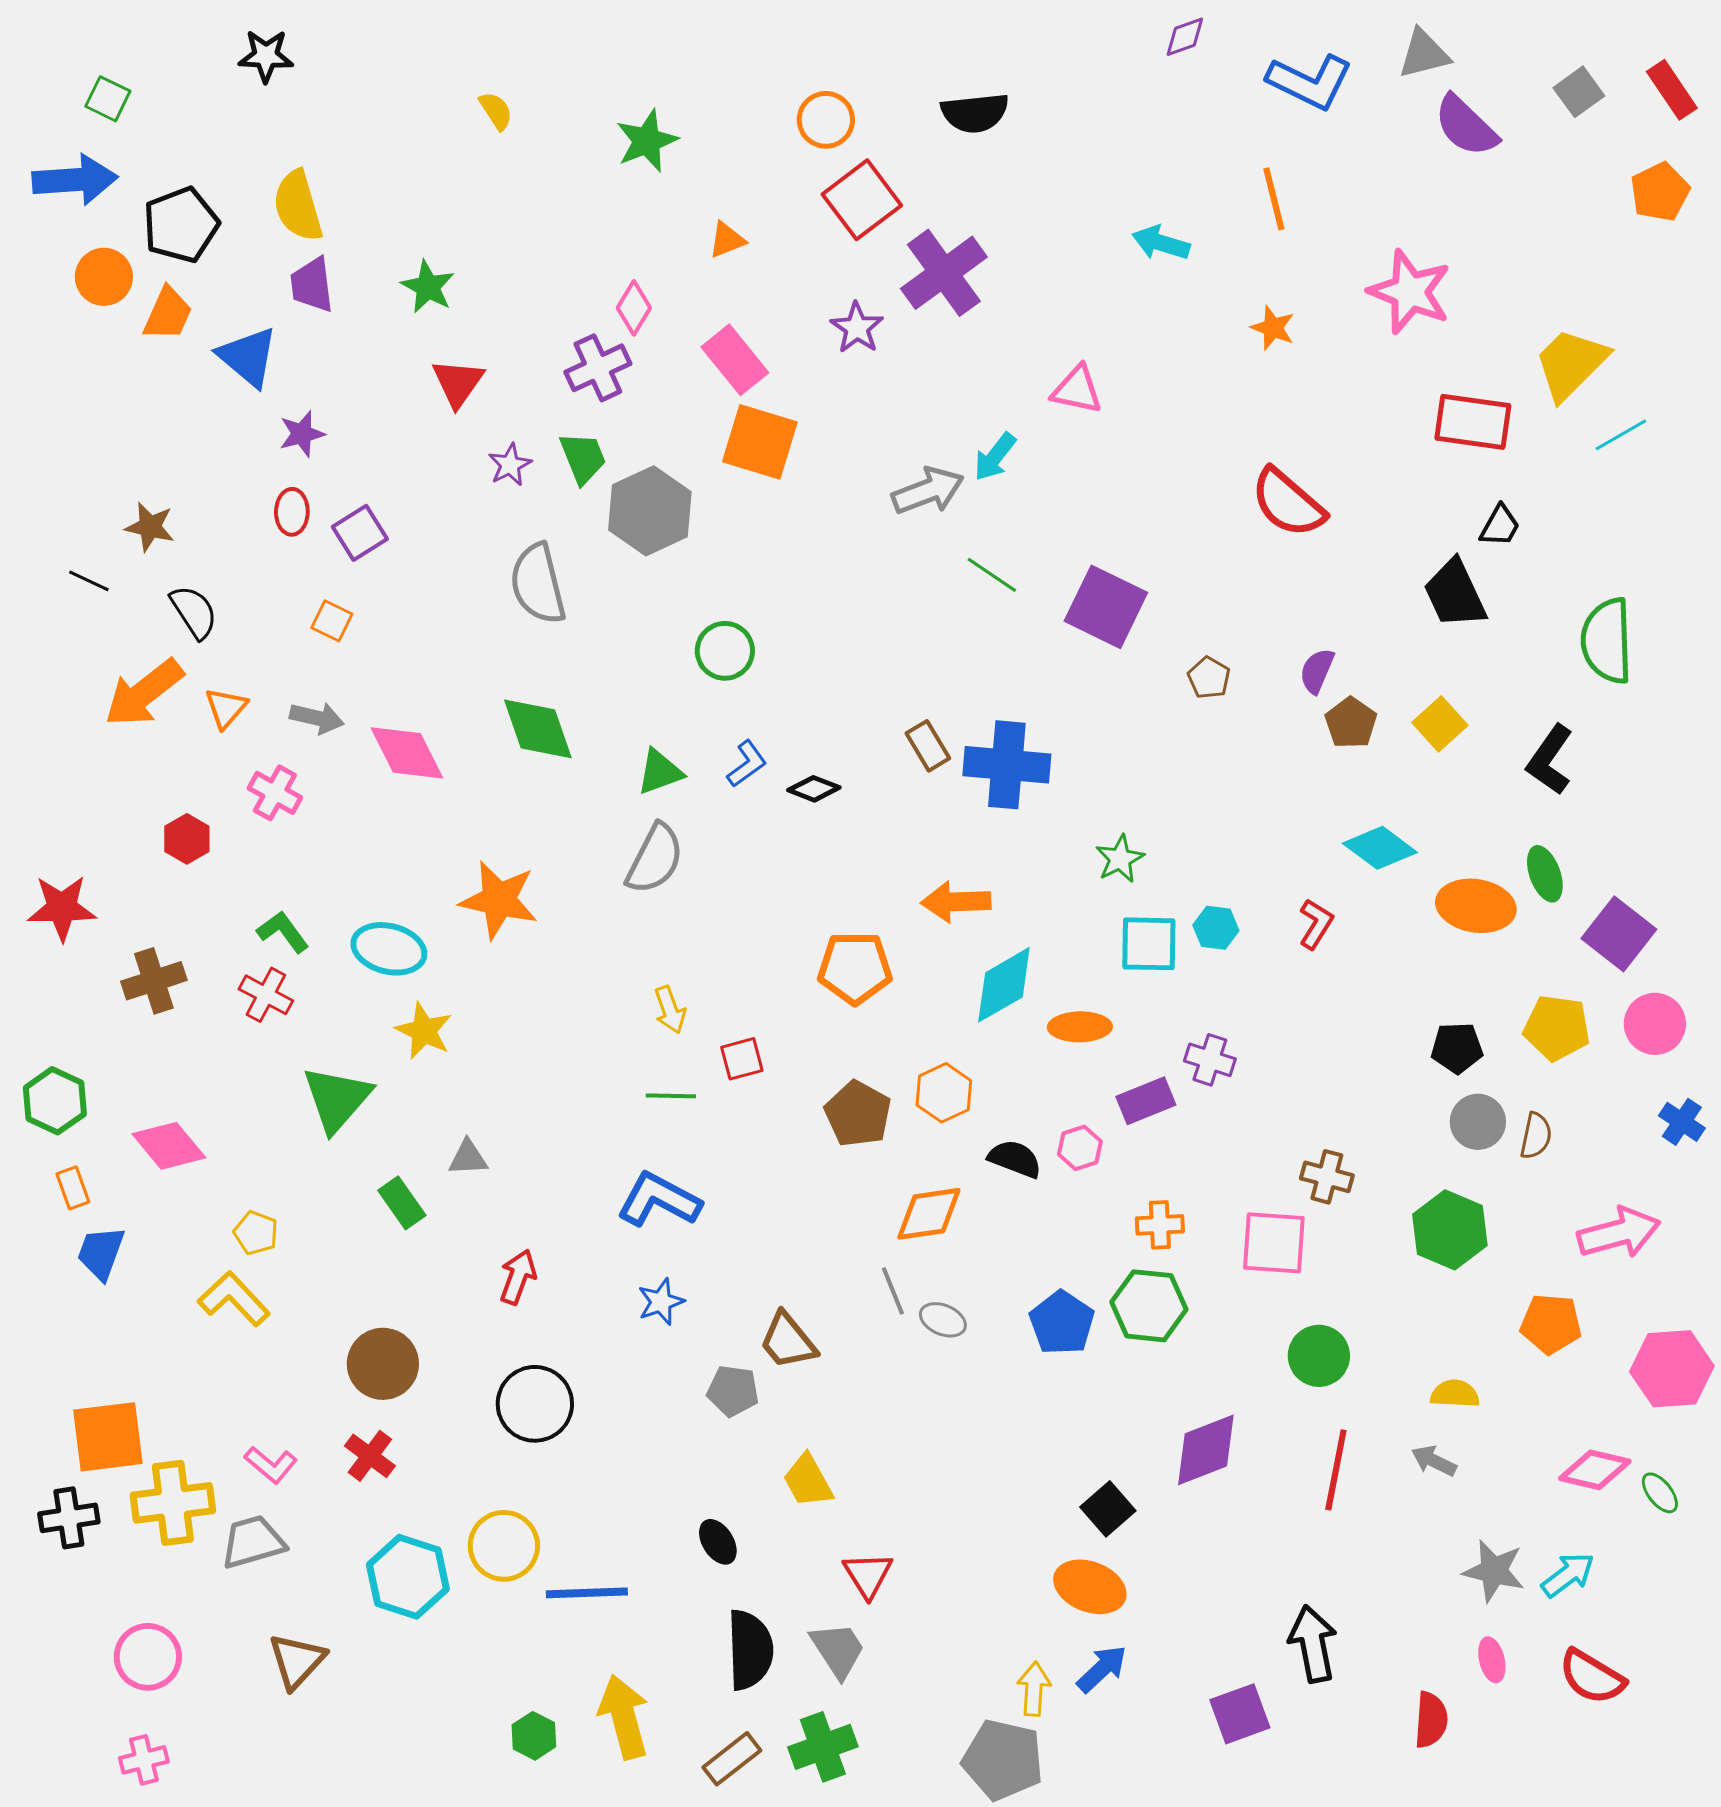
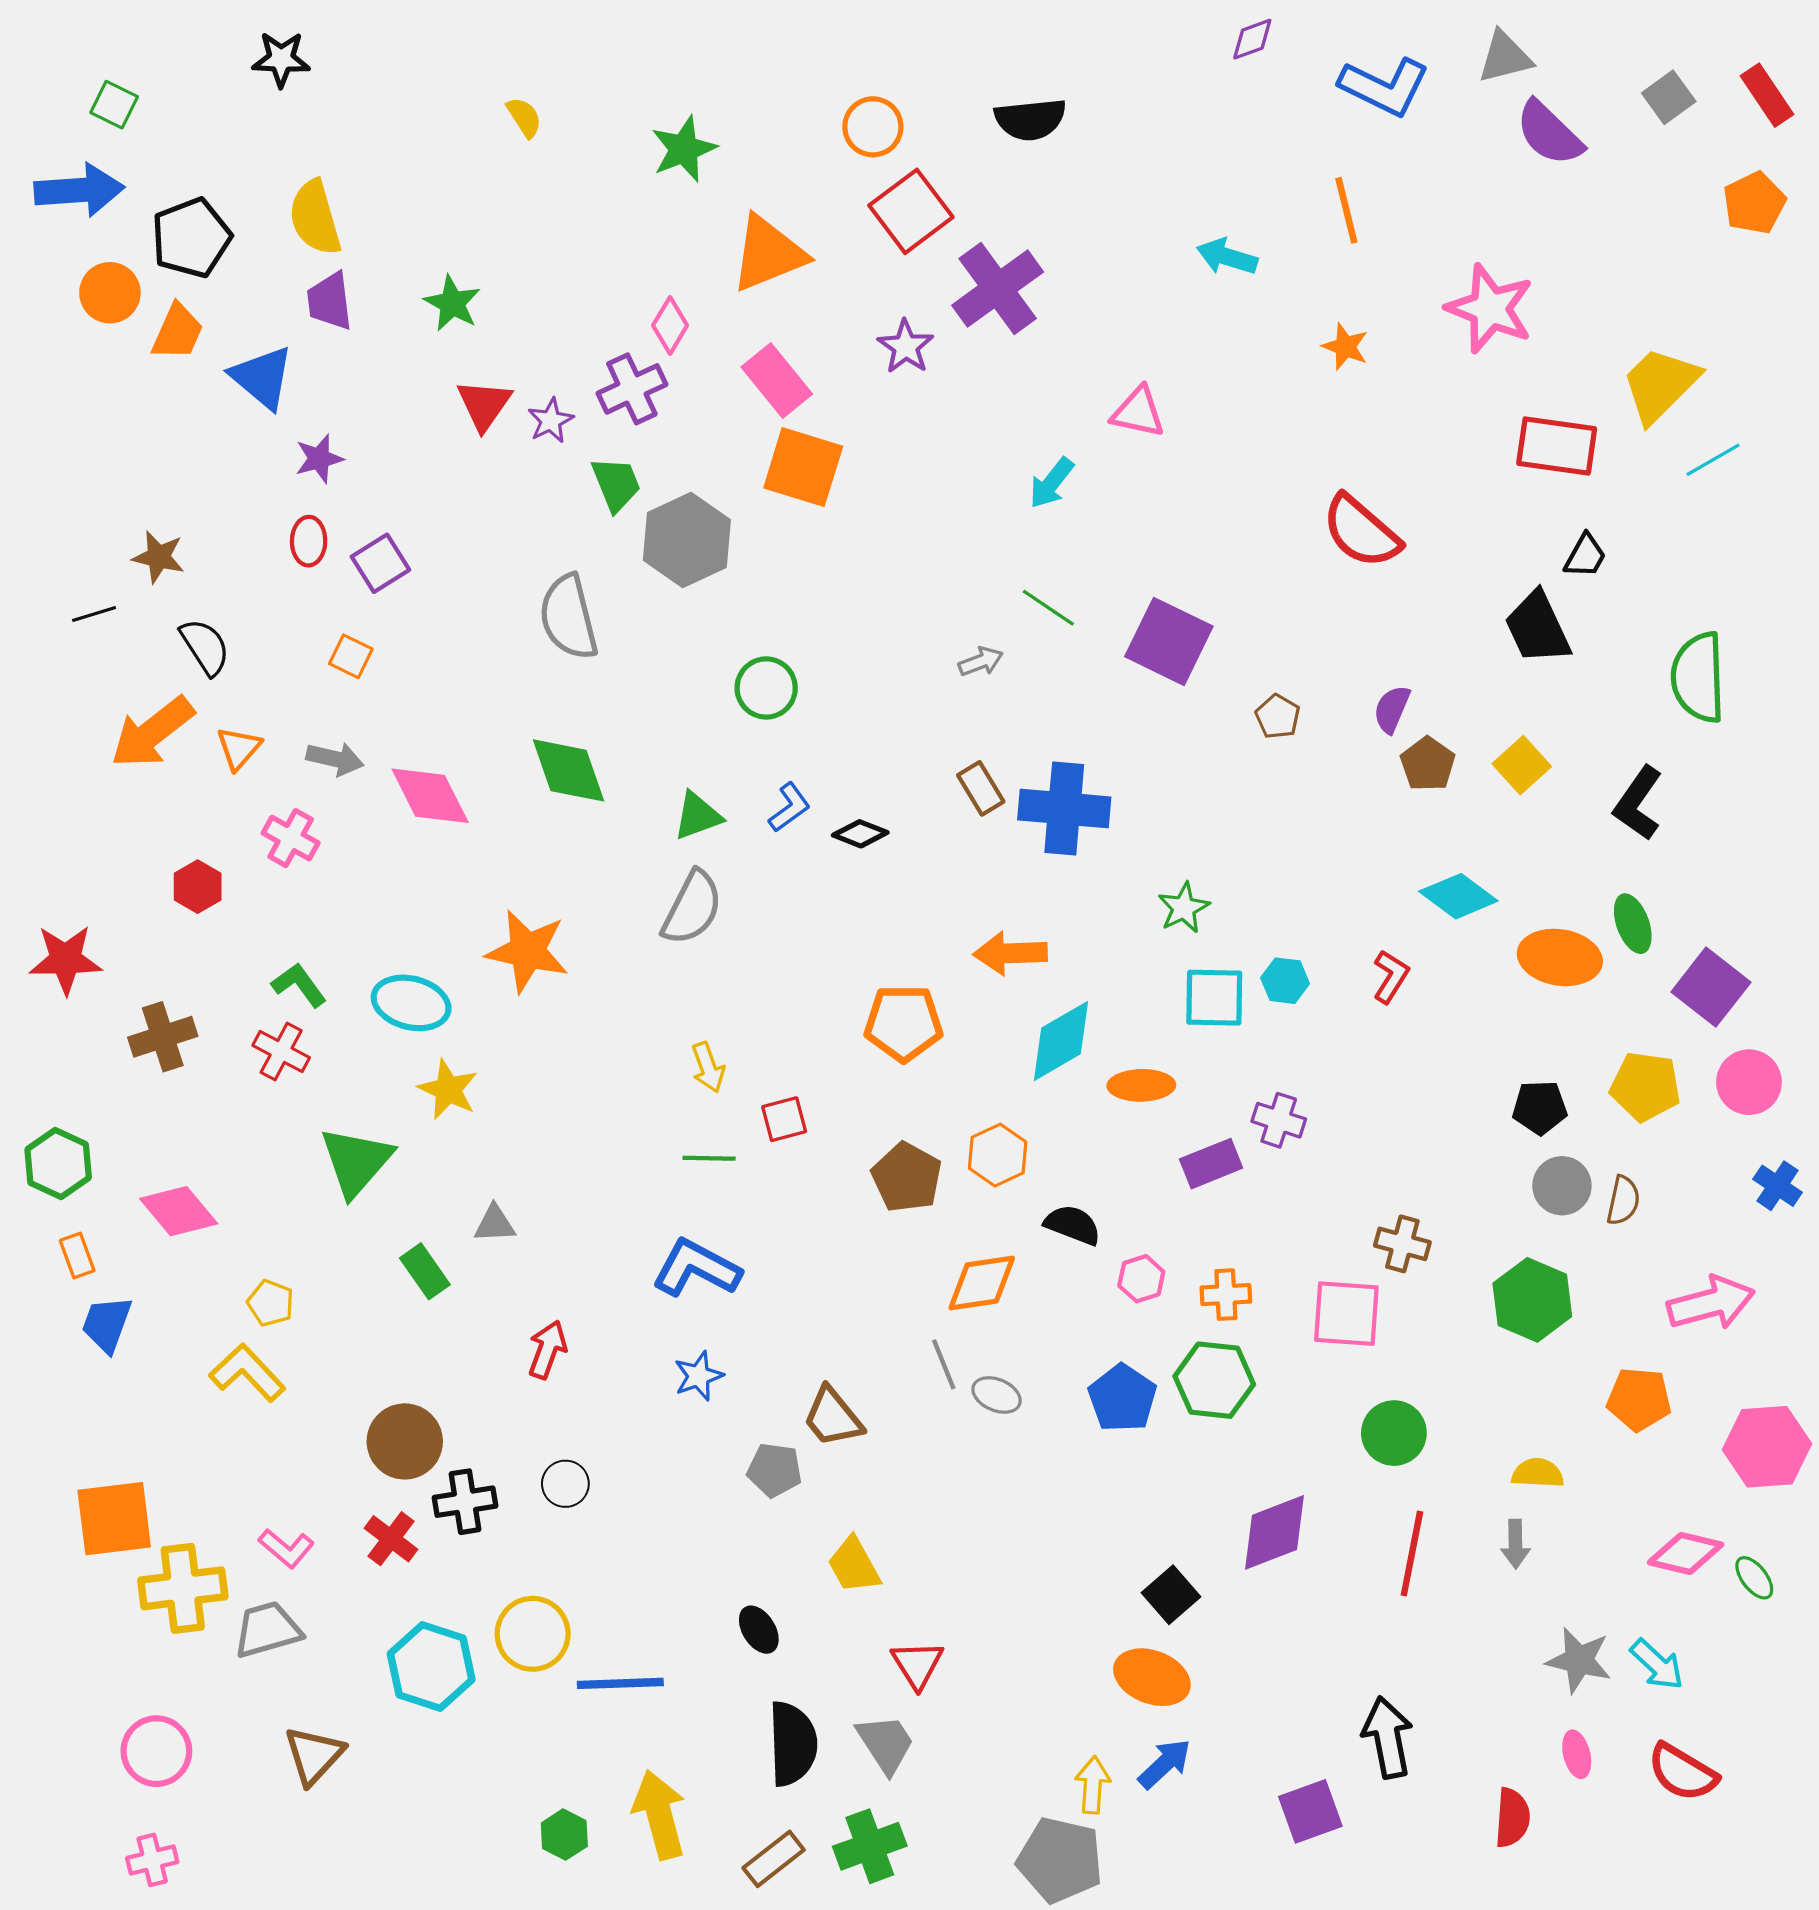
orange triangle: (727, 240) -> (768, 254), size x2.0
purple star: (510, 465) -> (551, 421), moved
gray arrow: (928, 491) -> (981, 662), moved, size x0.6
black line: (89, 581) -> (94, 614), turned -42
pink hexagon: (1080, 1148) -> (1141, 1279), moved
black circle: (535, 1404) -> (565, 1484), size x0.6
gray arrow: (1434, 1461) -> (1515, 1544), turned -117
black cross: (69, 1518) -> (465, 1502), moved
cyan arrow: (1568, 1575) -> (1657, 1664), turned 80

